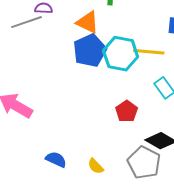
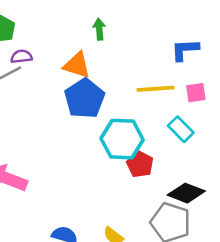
cyan hexagon: (121, 54) -> (122, 139), moved

